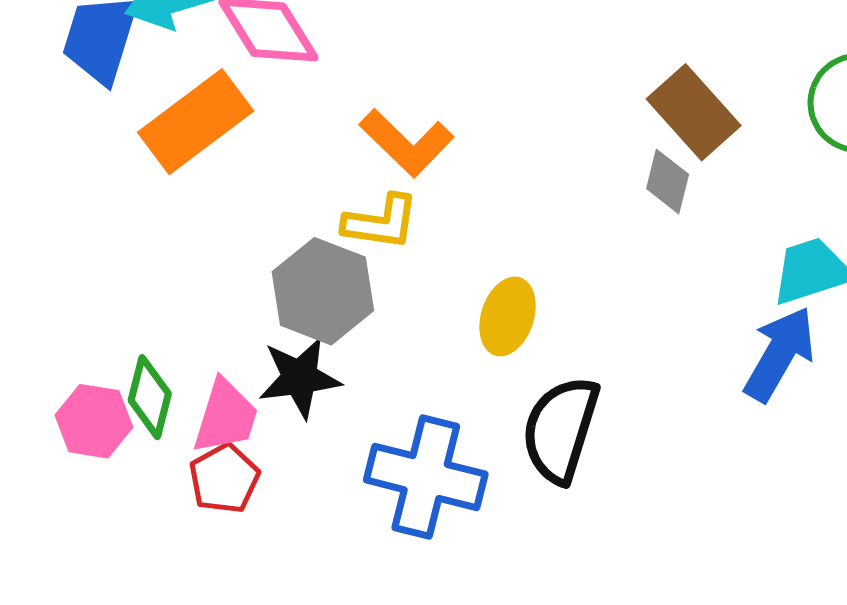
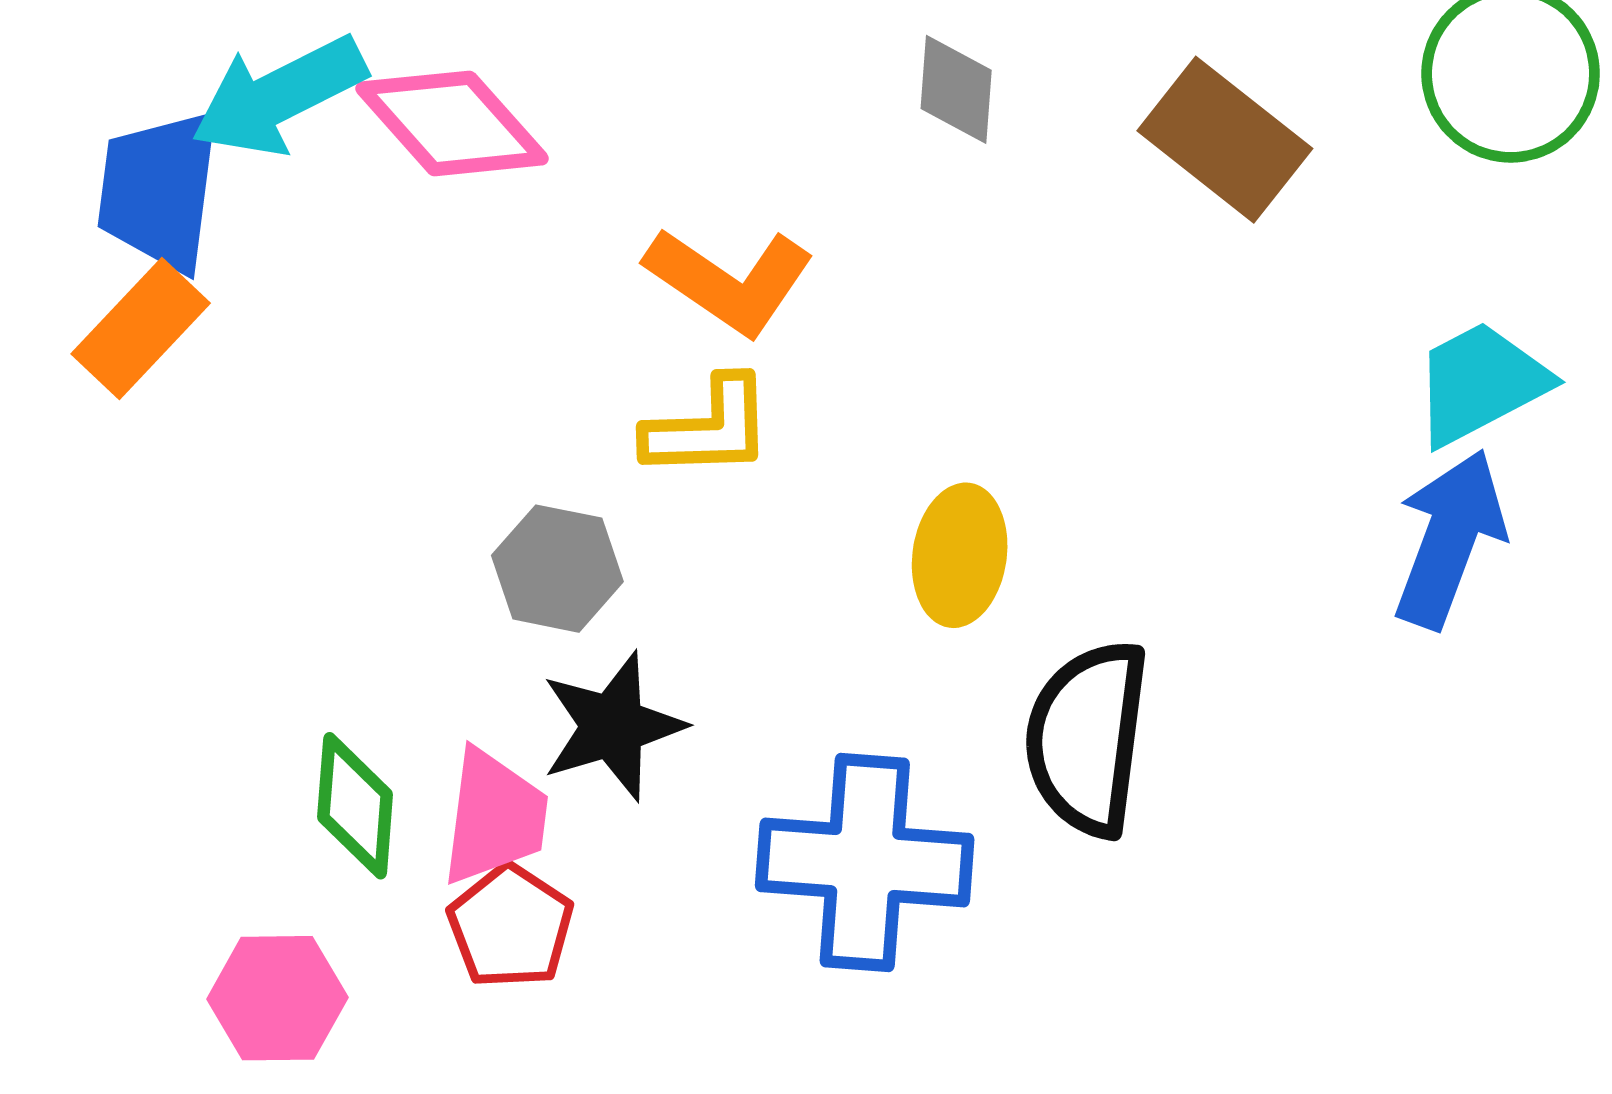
orange rectangle: (196, 122) -> (141, 329), moved, size x0.7
gray diamond: (668, 182) -> (956, 89), moved
gray hexagon: (323, 291) -> (557, 569), moved, size x0.7
pink hexagon: (94, 421) -> (277, 998), moved

